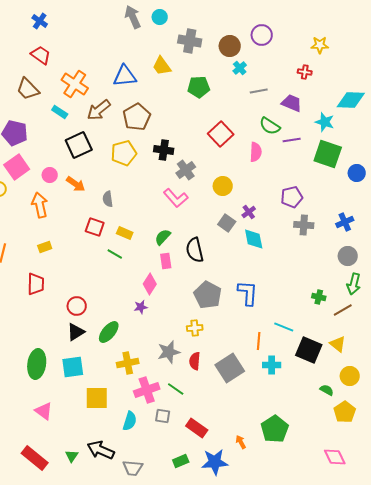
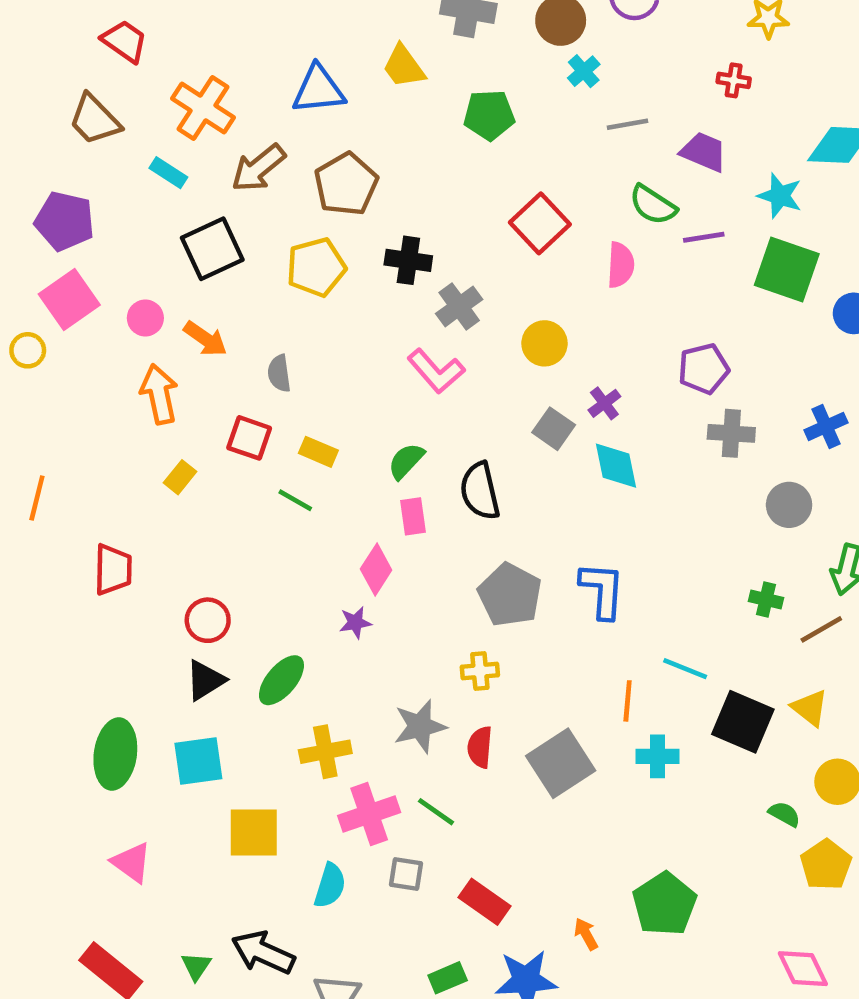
orange arrow: (40, 205) -> (159, 394), moved
yellow rectangle: (45, 247) -> (180, 477), moved, turned -32
gray circle: (348, 256) -> (789, 505), moved

